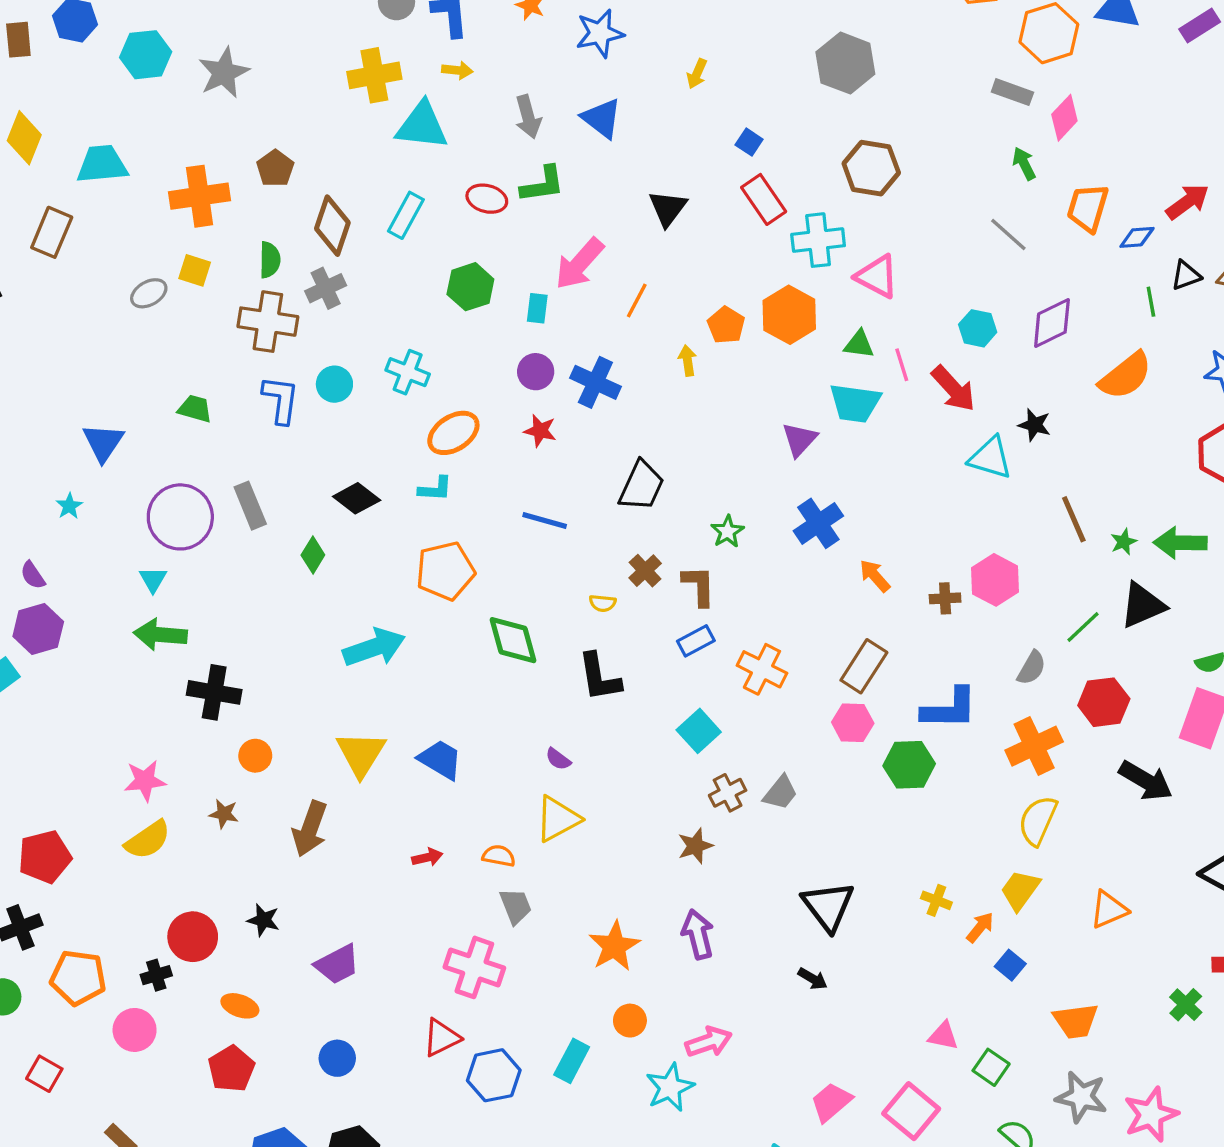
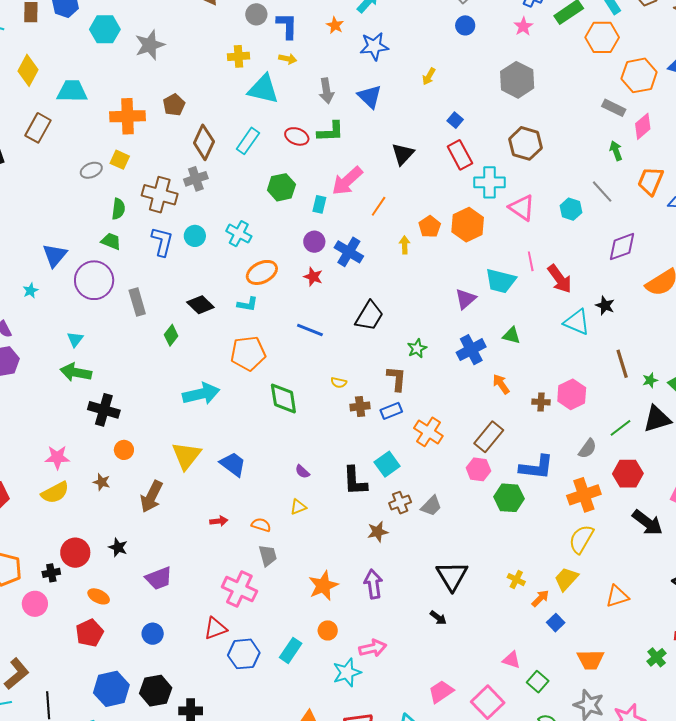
yellow cross: (374, 75) -> (239, 56), size x0.7
green semicircle: (270, 260) -> (118, 209), moved
cyan hexagon: (978, 328) -> (571, 209), moved
green triangle: (859, 344) -> (511, 335), moved
purple circle: (180, 517) -> (94, 280), moved
brown cross: (645, 571) -> (360, 406), moved, turned 30
black L-shape: (599, 677) -> (355, 481), moved
yellow triangle: (558, 819) -> (298, 507), size x0.6

